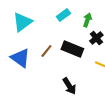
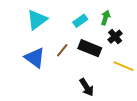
cyan rectangle: (63, 15) -> (80, 21), moved

